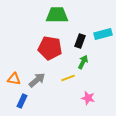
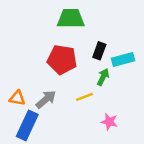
cyan rectangle: (103, 34) -> (123, 60), moved
blue rectangle: (22, 101) -> (27, 125), size x1.6

